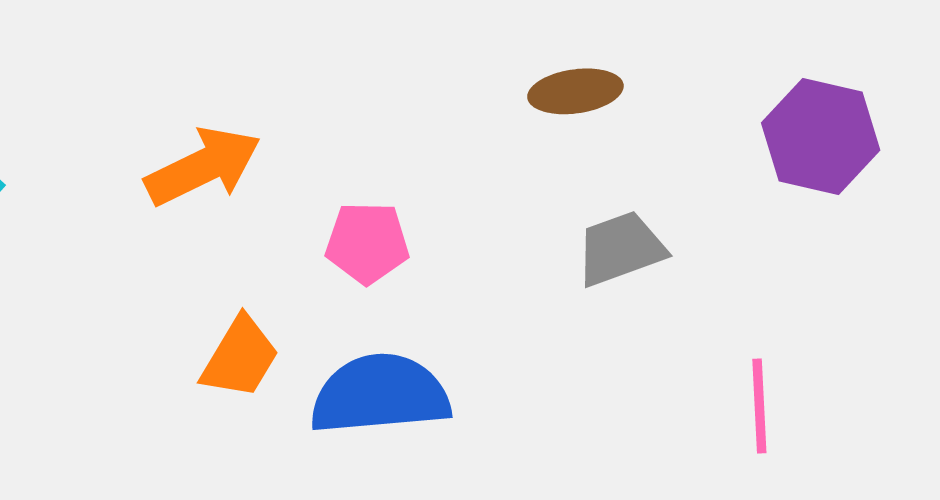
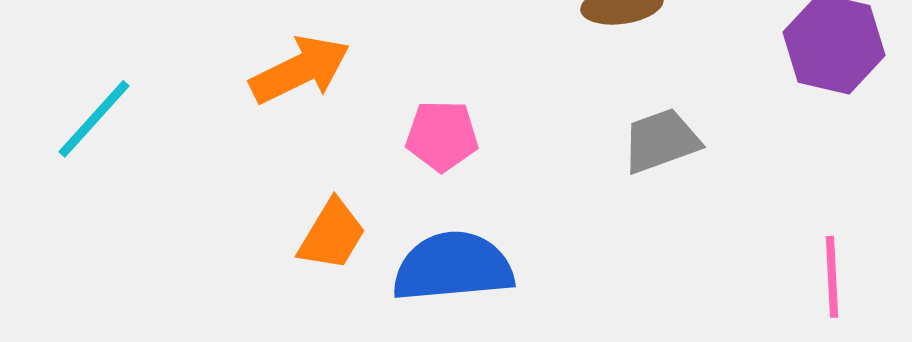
pink line: (759, 406) -> (832, 277), moved

